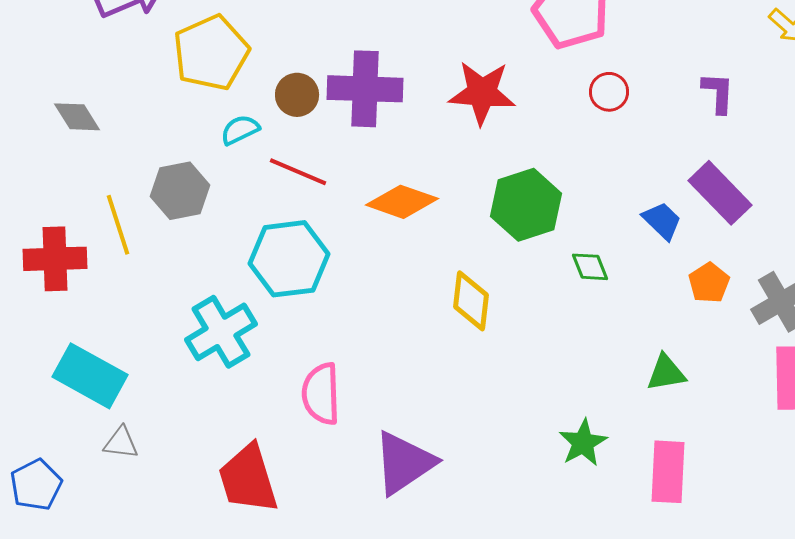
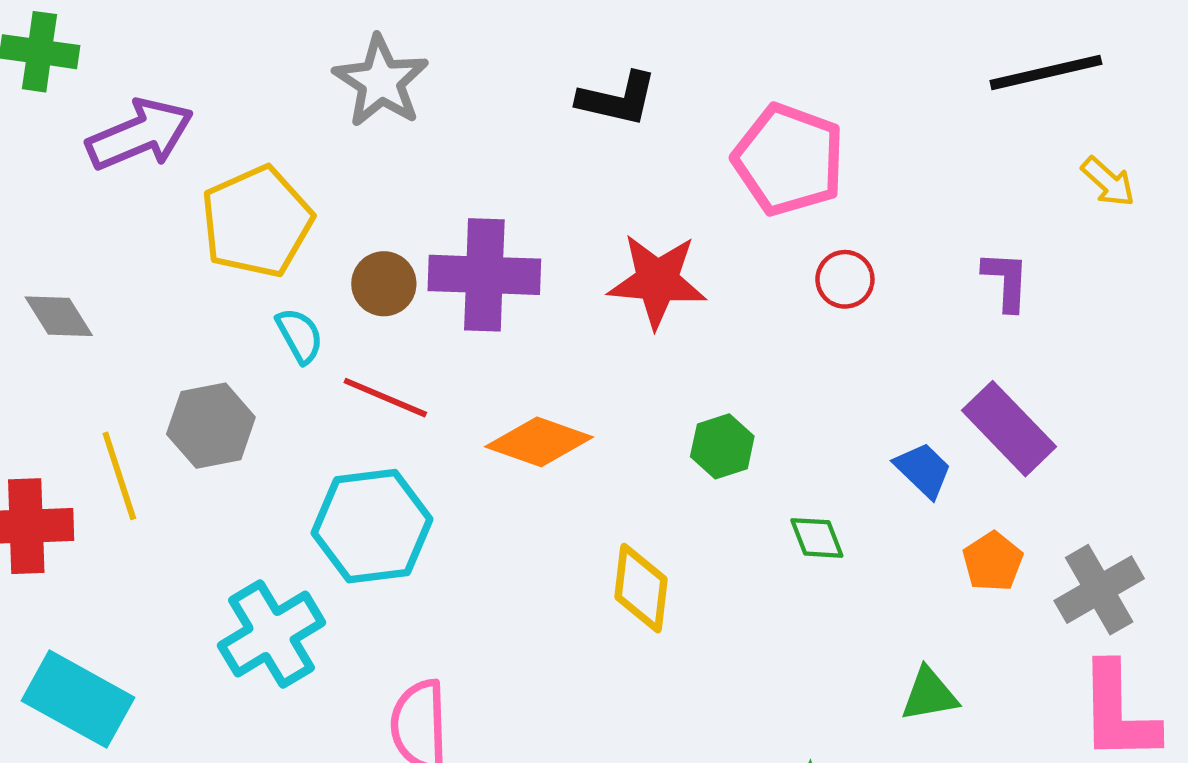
cyan semicircle: (240, 130) -> (300, 335), turned 87
green hexagon: (526, 205) -> (722, 446), size x0.6

